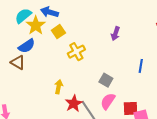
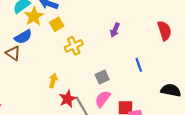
blue line: (141, 66) -> (139, 65), turned -32
gray square: (106, 80) -> (102, 77), turned 32

